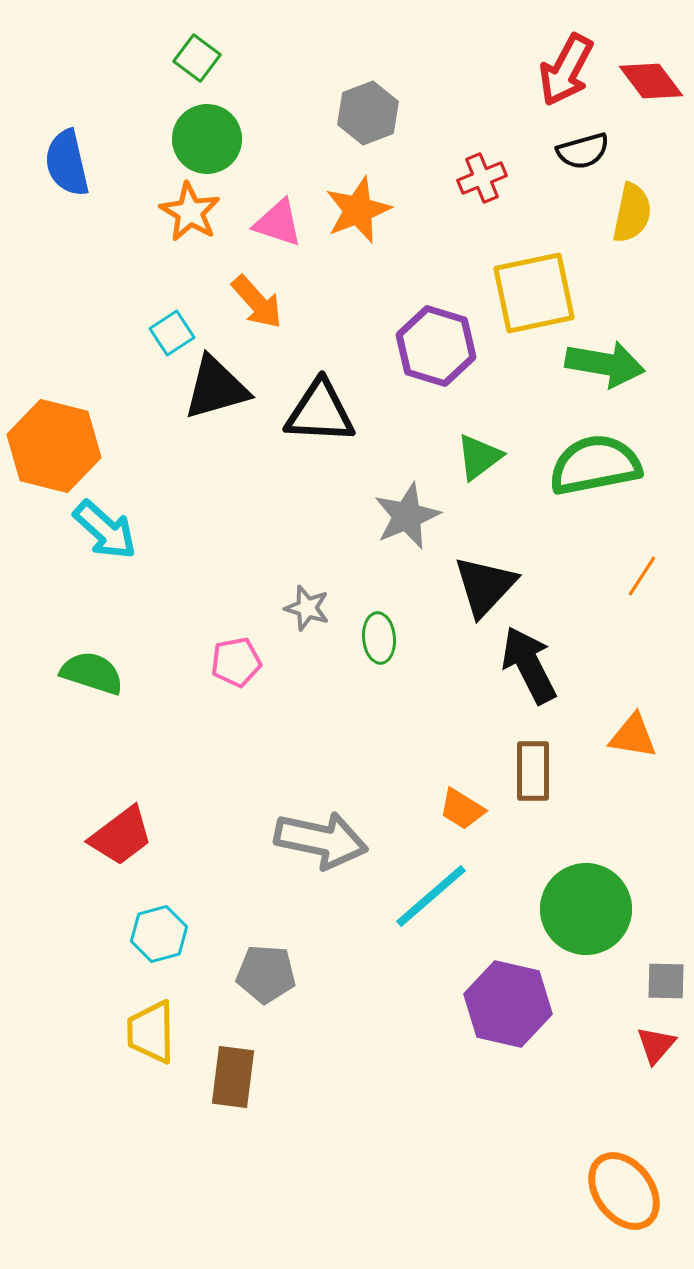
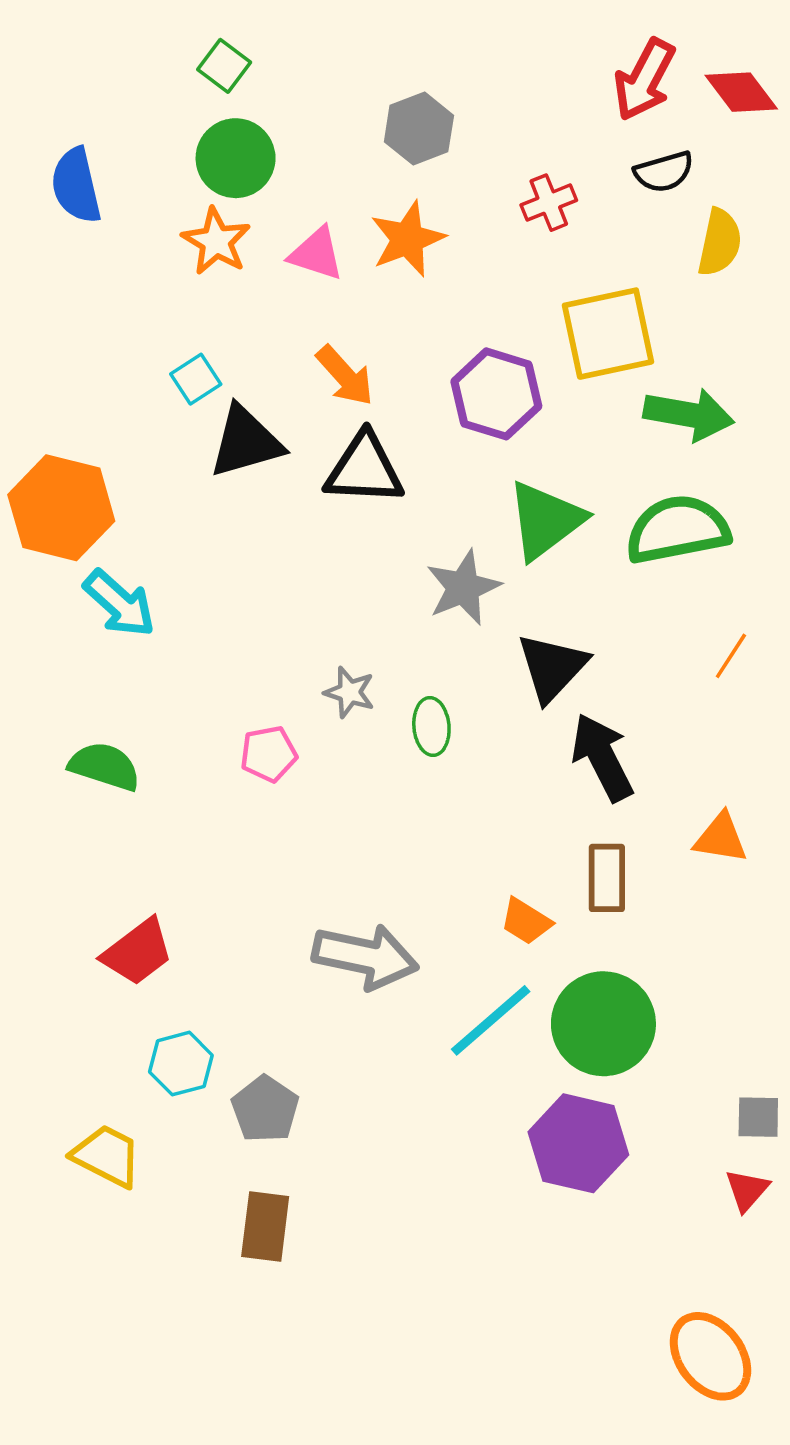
orange arrow: (257, 302) -> (345, 376), moved
green triangle: (479, 457) -> (545, 520), size x1.5
green circle: (586, 909) -> (603, 1024), moved
gray pentagon: (266, 974) -> (265, 1109), moved, turned 30
yellow trapezoid: (151, 1032) -> (107, 1156), moved, turned 118

